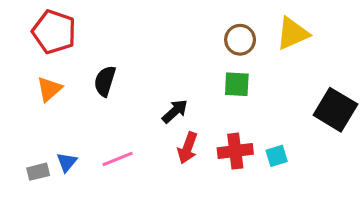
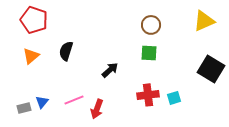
yellow triangle: (292, 33) -> (204, 21), moved
red arrow: (188, 148) -> (97, 109), moved

